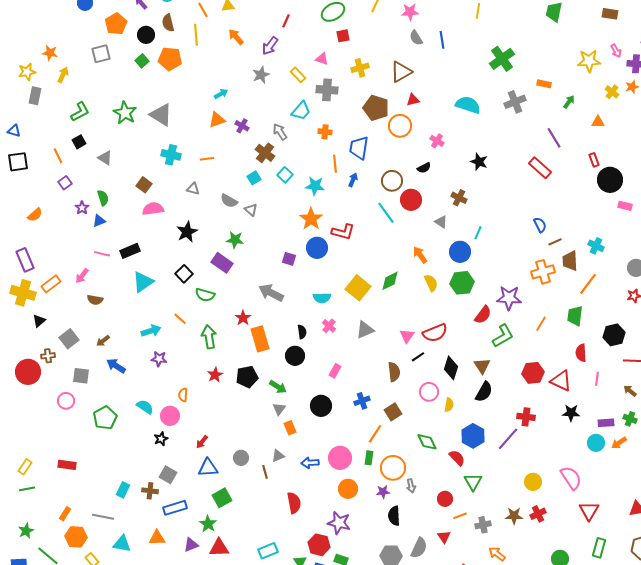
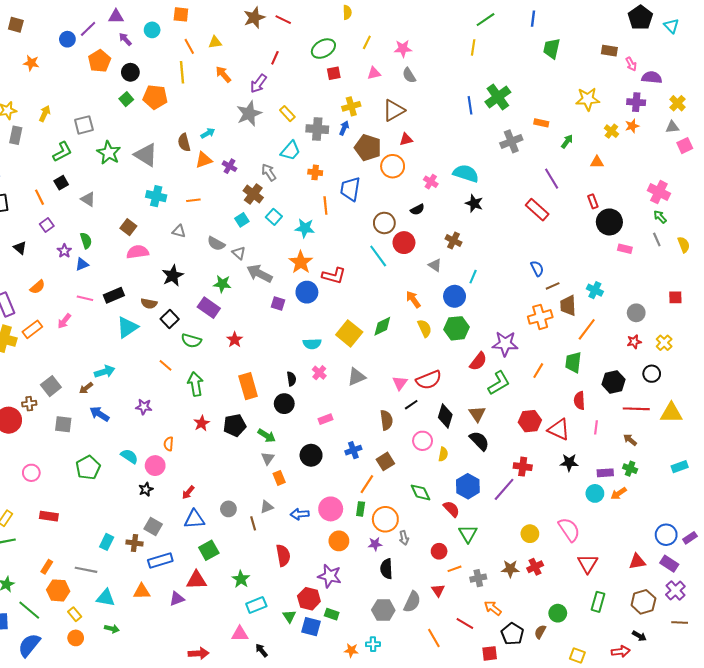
brown semicircle: (168, 23) -> (184, 142), moved
blue line: (442, 40) -> (470, 105), moved
pink arrow: (616, 51) -> (631, 64), moved
orange star: (50, 53) -> (31, 63), moved
gray square: (101, 54) -> (84, 125), moved
pink triangle: (322, 59) -> (374, 73), moved, turned -32
gray star: (261, 75) -> (249, 114), size x1.4
cyan semicircle: (468, 105) -> (466, 173), moved
blue arrow: (353, 180) -> (344, 128), moved
orange semicircle: (35, 215) -> (37, 287), moved
gray arrow: (271, 293) -> (259, 274), moved
brown semicircle: (95, 300) -> (149, 303), moved
red star: (243, 318) -> (235, 340), moved
black triangle: (39, 321) -> (20, 248), moved, turned -40
cyan arrow: (151, 331) -> (105, 372), moved
pink rectangle: (335, 371) -> (325, 419), turned 40
black semicircle: (484, 392) -> (479, 441), turned -75
pink circle: (66, 401) -> (31, 473), moved
green star: (208, 524) -> (241, 579), moved
red triangle: (219, 548) -> (196, 580), moved

